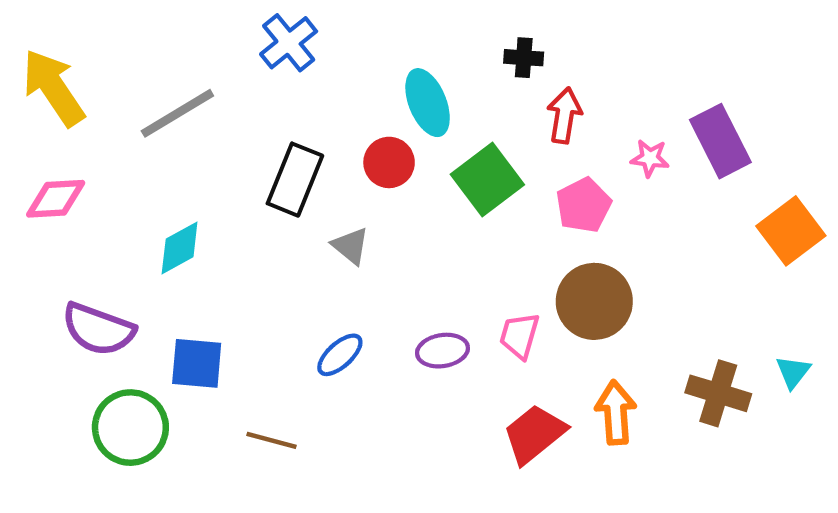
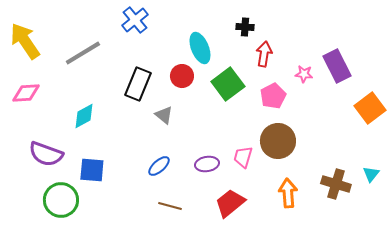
red trapezoid: (534, 434) -> (230, 203), moved
brown line: (271, 440) -> (170, 206), moved

